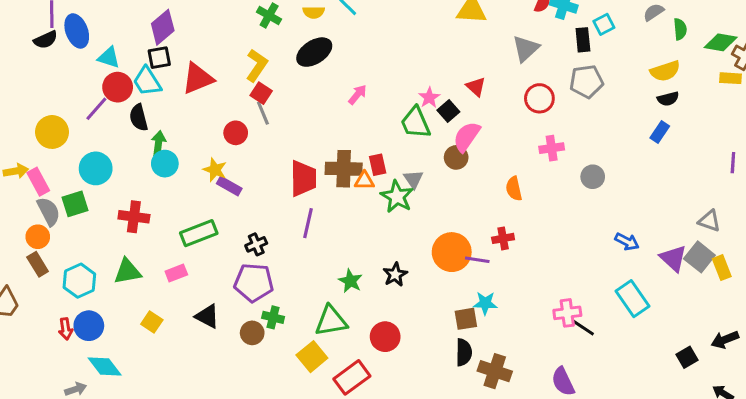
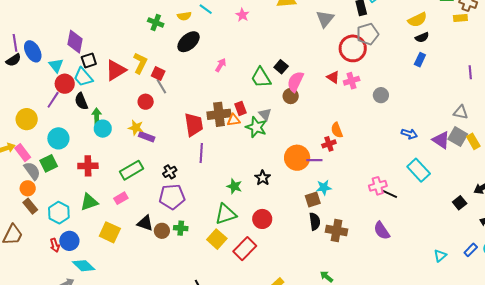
purple diamond: (163, 27) -> (75, 42), moved, turned -30
cyan triangle: (109, 57) -> (56, 65), turned 42
yellow L-shape: (257, 65) -> (140, 63), moved
red triangle: (476, 87) -> (333, 77), moved
pink star: (429, 98) -> (242, 15), moved
red circle: (539, 98) -> (353, 48), moved, size x1.4
orange semicircle: (514, 189) -> (337, 130), moved
green cross: (273, 317) -> (181, 228), moved
yellow square: (152, 322) -> (110, 232), size x1.5
brown circle: (252, 333) -> (162, 231), moved

